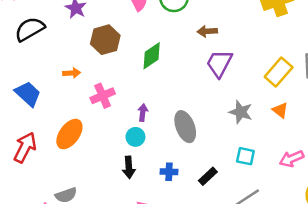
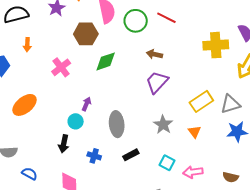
brown hexagon: (105, 40) -> (86, 34), moved
orange arrow: (72, 73) -> (27, 45), moved, turned 80
pink cross: (103, 96) -> (61, 67), moved, turned -30
cyan square: (245, 156) -> (167, 163), moved
black rectangle: (208, 176) -> (131, 155), moved

